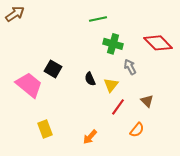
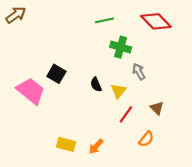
red diamond: (158, 43) -> (156, 21), moved
yellow rectangle: (45, 129) -> (66, 144), moved, turned -54

